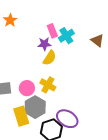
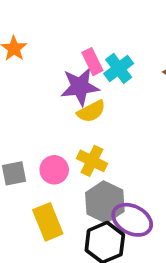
purple star: (44, 44) -> (80, 87), size x1.5
yellow semicircle: (50, 58) -> (91, 111), turned 35
gray hexagon: (35, 107) -> (105, 202), moved

